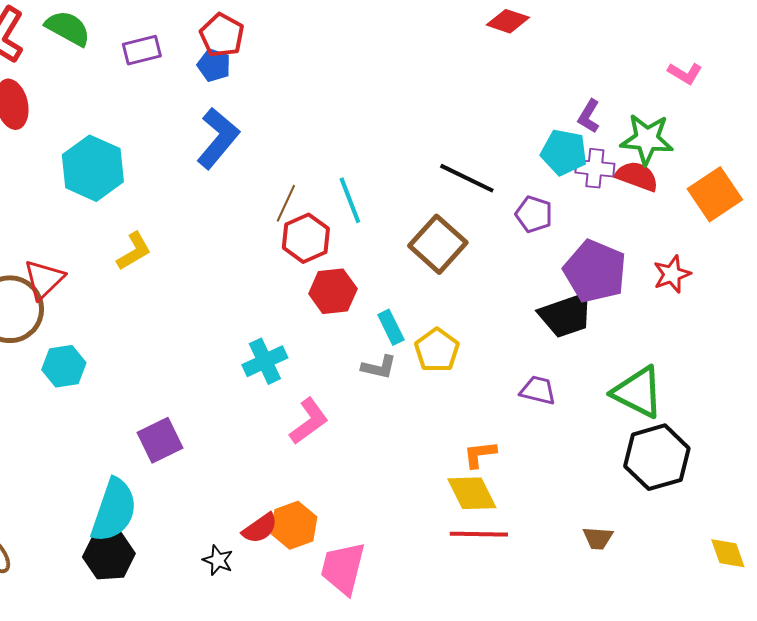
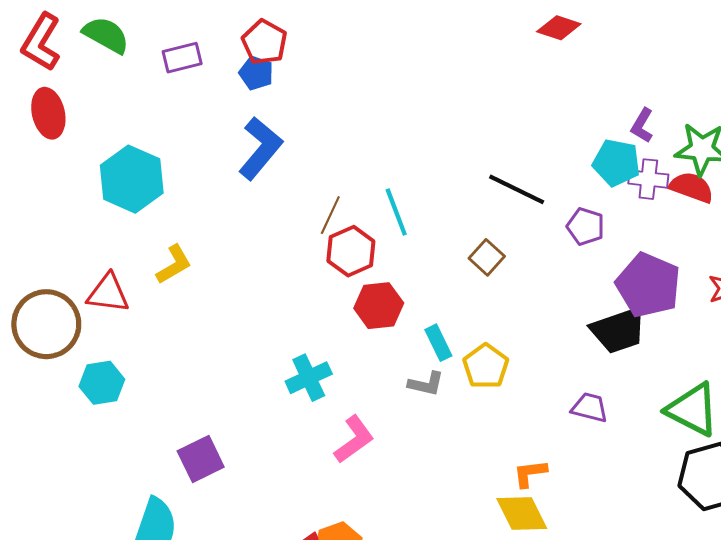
brown square: (438, 244) -> (487, 257), size x0.6
red triangle: (44, 279) -> (108, 293), moved, turned 51

